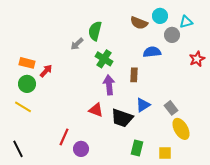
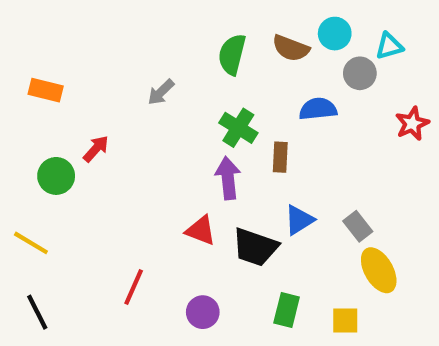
green semicircle: (95, 31) -> (232, 54), moved
green cross: (104, 59) -> (238, 128), moved
orange rectangle: (27, 63) -> (46, 90), moved
yellow line: (23, 107) -> (31, 243), moved
purple circle: (81, 149) -> (203, 312), moved

